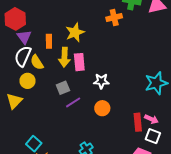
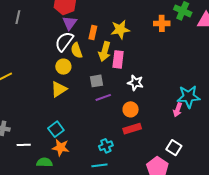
yellow triangle: (14, 101) -> (59, 89), moved
pink arrow: (151, 119) -> (178, 110), moved, turned 72
red rectangle: (138, 122) -> (132, 129), moved, turned 66

